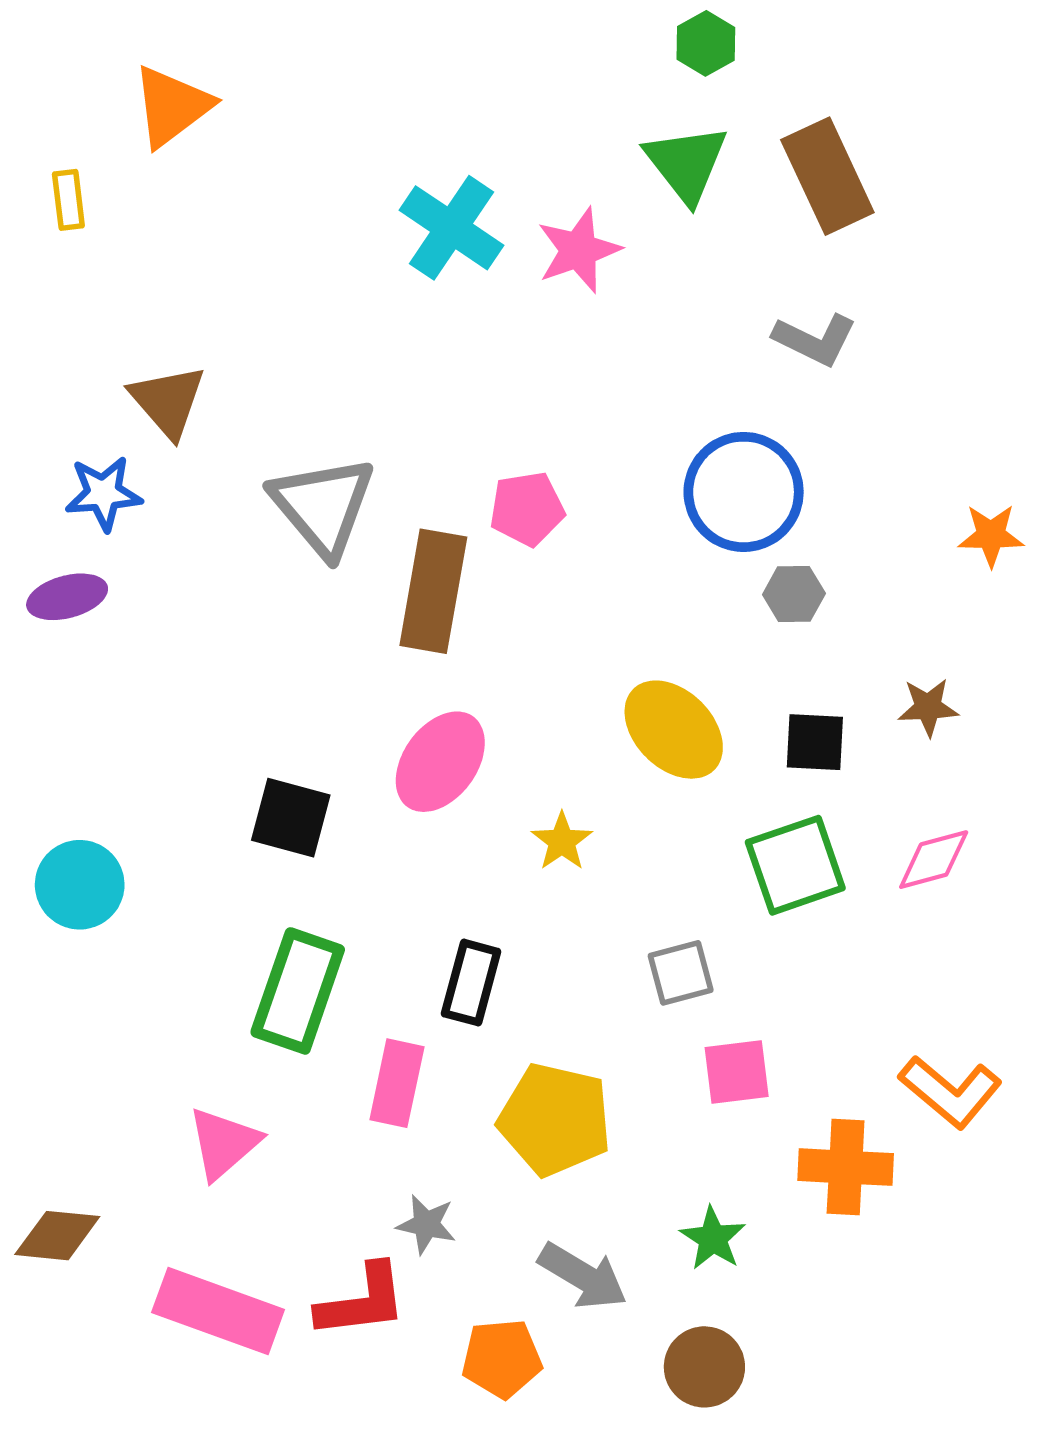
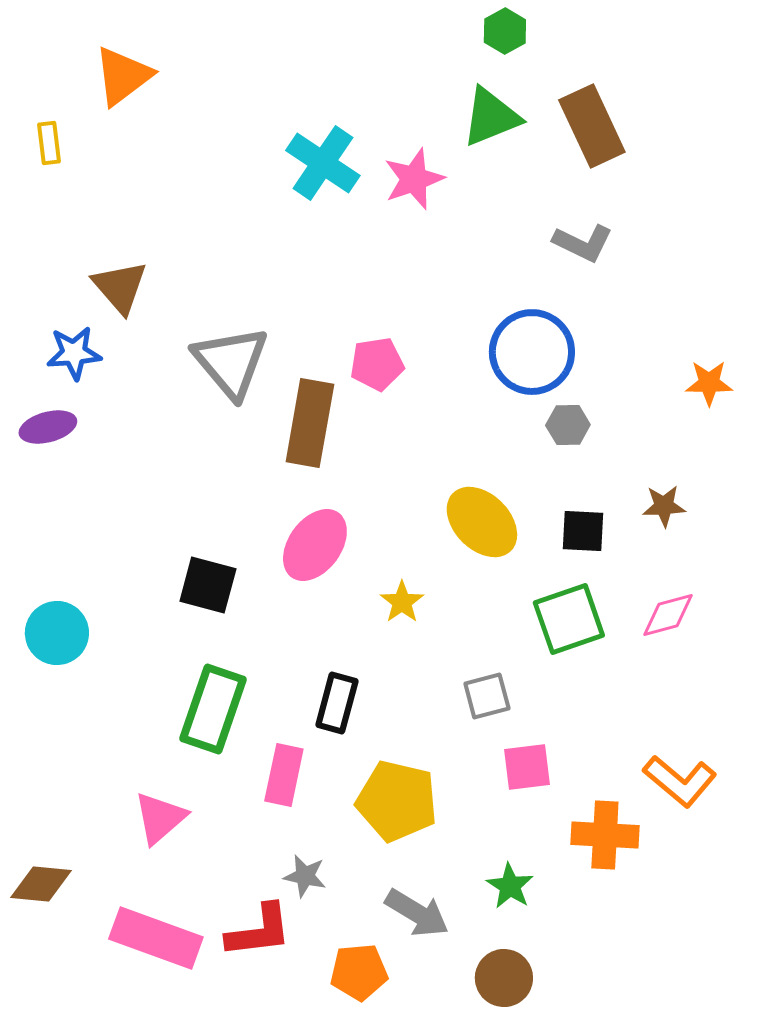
green triangle: (686, 164) -> (491, 117), turned 46

